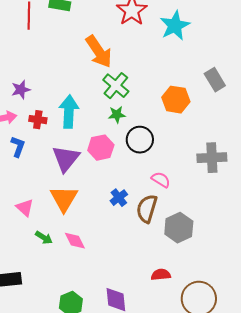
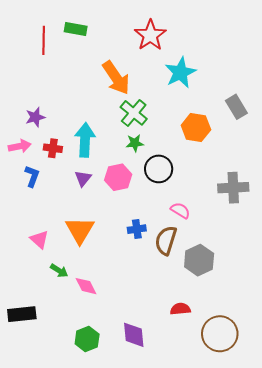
cyan star: (175, 26) -> (180, 73), moved
purple triangle: (66, 159) -> (83, 178), moved, size x0.6
blue cross: (119, 198) -> (137, 229), turned 30
pink diamond: (75, 241) -> (86, 286), moved

